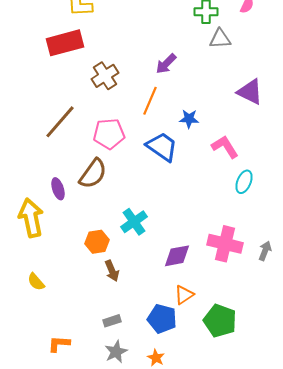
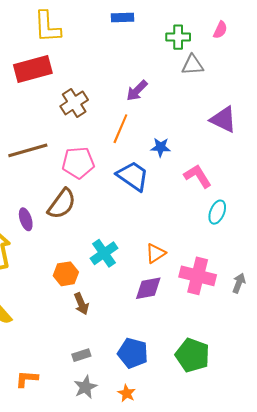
brown line: (60, 122) -> (28, 150), turned 33
orange triangle: (184, 295) -> (155, 253), moved

